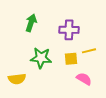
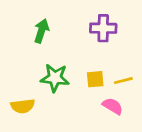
purple cross: (69, 30) -> (103, 28), moved
yellow line: (89, 51) -> (123, 81), moved

